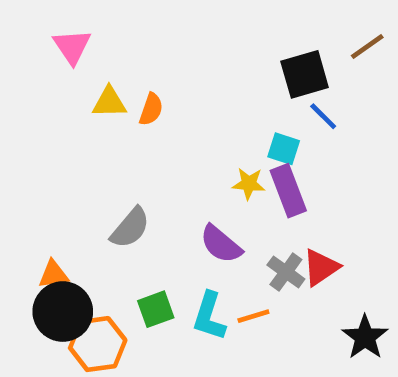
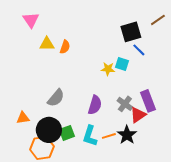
yellow star: (249, 184) -> (108, 69), moved
purple rectangle: (288, 191) -> (148, 101), moved
purple semicircle: (221, 244) -> (95, 105), turned -114
gray cross: (286, 272) -> (125, 104), moved
black circle: (63, 312) -> (49, 130), moved
black star: (365, 337) -> (127, 135), moved

